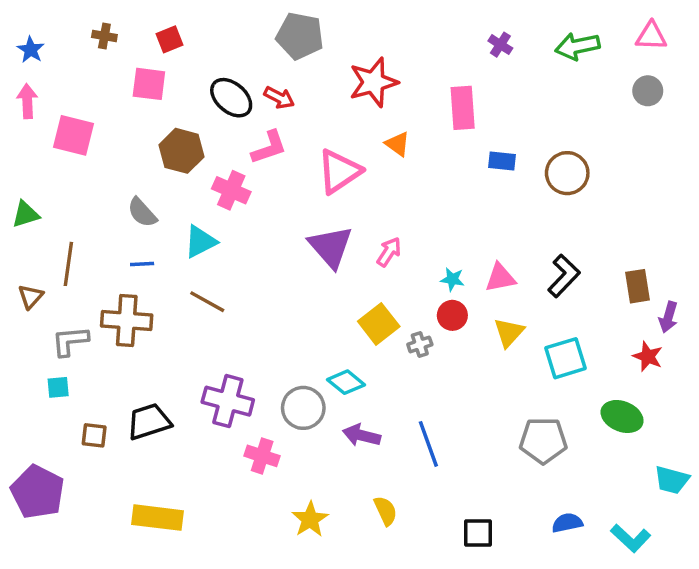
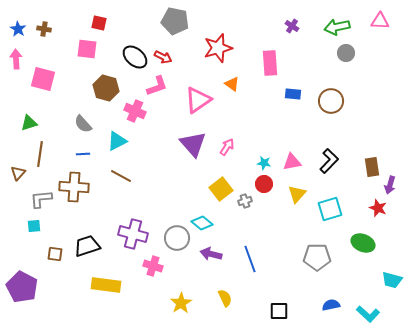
brown cross: (104, 36) -> (44, 29), moved
red square: (170, 39) -> (99, 23), turned 35
gray circle: (648, 91) -> (346, 53), moved
green triangle: (26, 214) -> (29, 123), moved
yellow rectangle: (158, 518) -> (106, 285), moved

